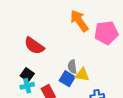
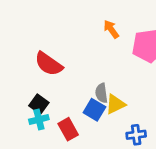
orange arrow: (79, 21) -> (111, 29), size x0.6
yellow triangle: (82, 75) -> (115, 104), turned -35

